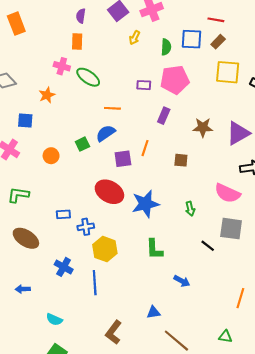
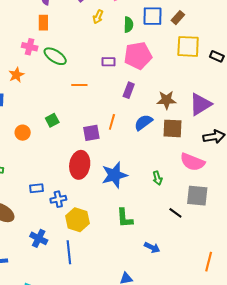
blue semicircle: (106, 133) -> (143, 122), moved
brown square: (181, 160) -> (173, 128), moved, size x1.5
red ellipse: (109, 192) -> (80, 165), turned 72

